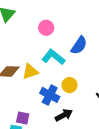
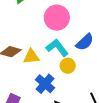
pink circle: (46, 28) -> (57, 18), size x1.6
yellow circle: (70, 85) -> (68, 66), moved

